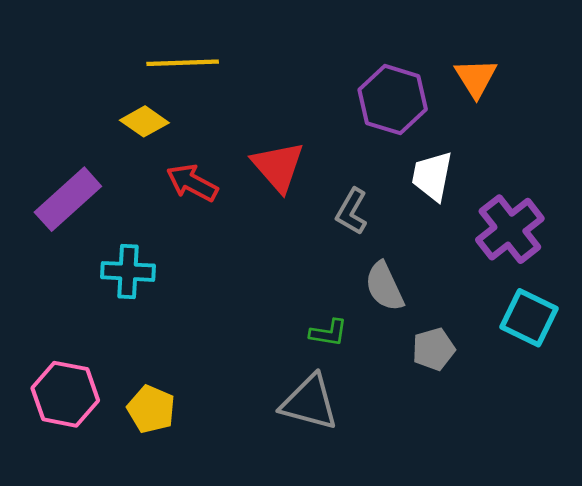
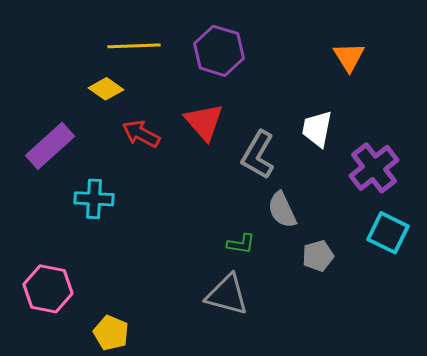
purple hexagon: (393, 100) -> (219, 51), moved
gray L-shape: (352, 211) -> (258, 155), size x1.4
yellow pentagon: (151, 409) -> (111, 333), moved

